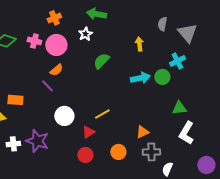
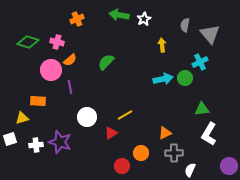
white star: (85, 34) -> (144, 19), moved
pink circle: (56, 45) -> (51, 70), moved
green semicircle: (101, 61) -> (106, 62), moved
orange semicircle: (56, 70) -> (70, 60), moved
purple line: (47, 86) -> (70, 87), turned 32
red circle: (85, 155) -> (122, 166), moved

